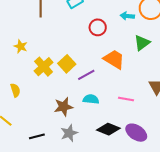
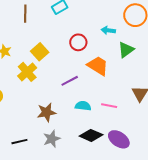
cyan arrow: (127, 16) -> (108, 30), moved
red circle: (98, 27) -> (78, 42), moved
yellow square: (67, 64) -> (40, 52), moved
cyan semicircle: (91, 99) -> (83, 106), moved

